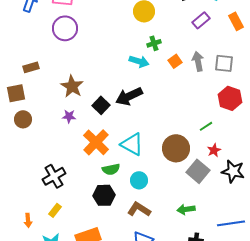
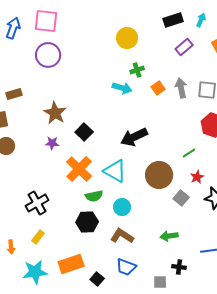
black arrow: (129, 96) -> (134, 137), moved
gray square: (198, 171) -> (181, 198), size x0.7

